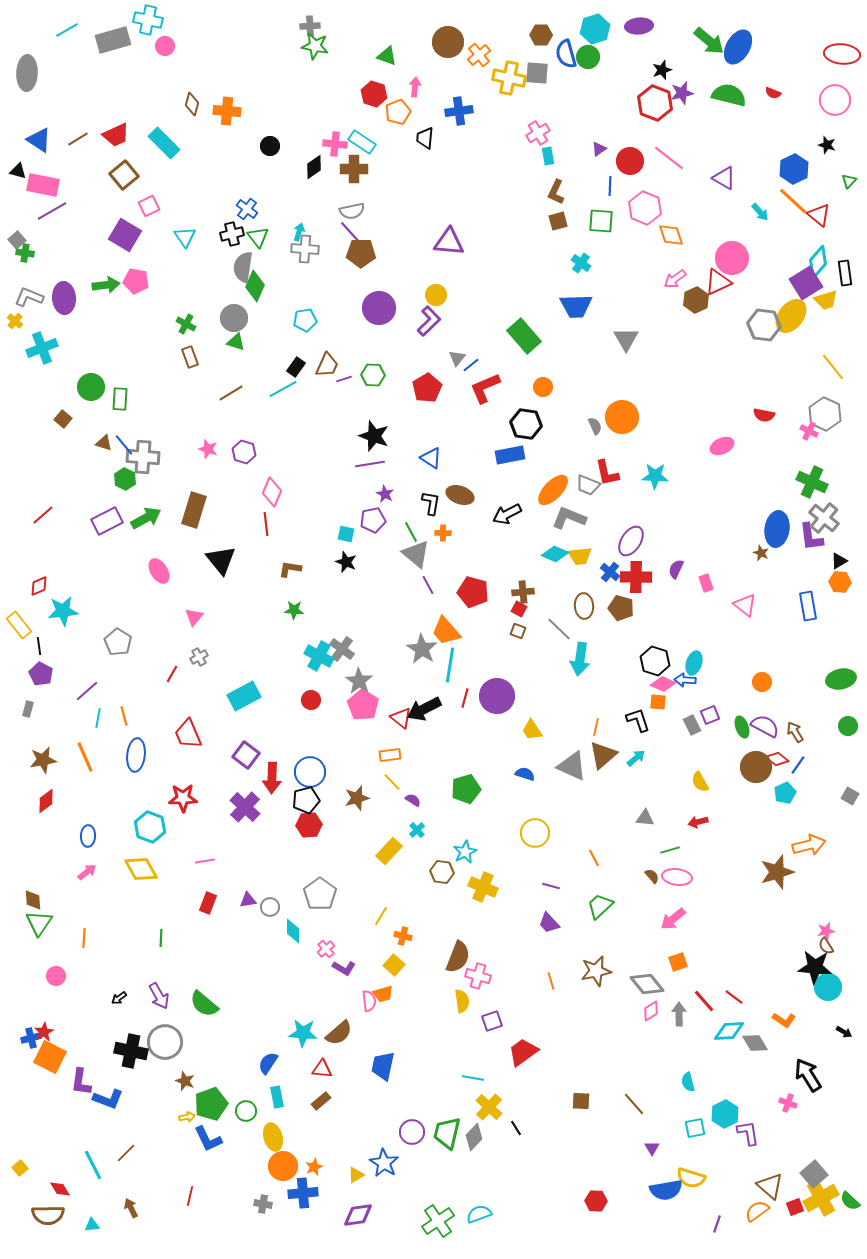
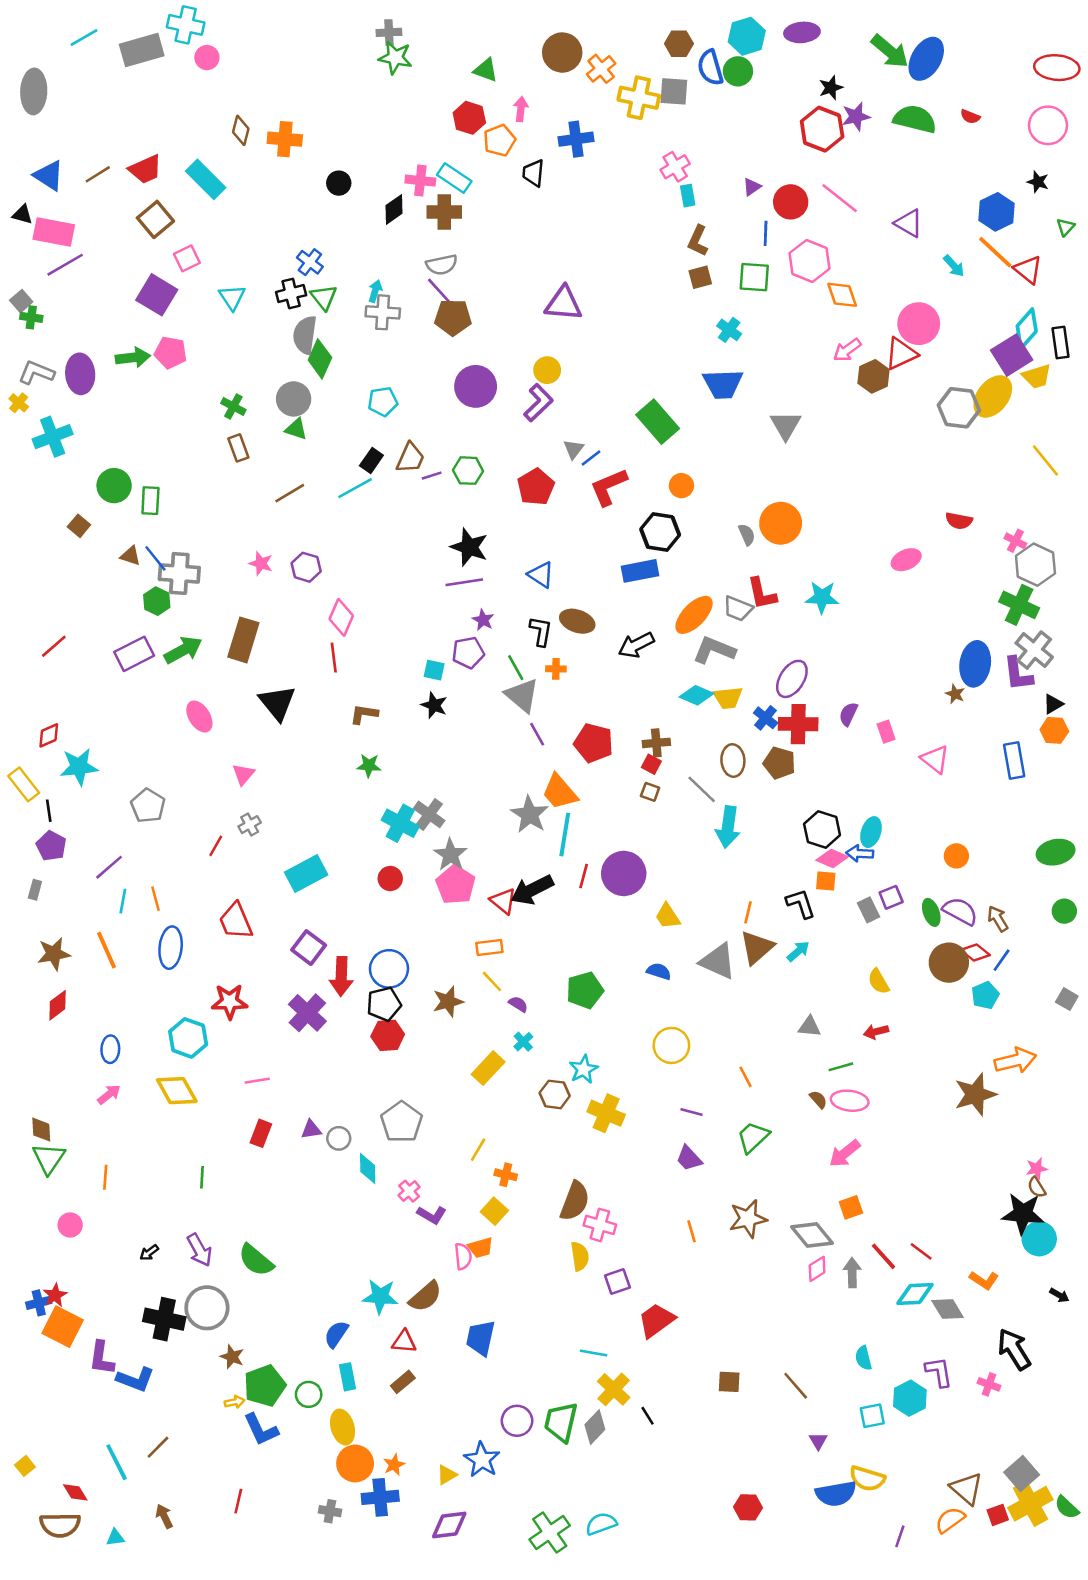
gray hexagon: (825, 414) -> (1035, 565), moved
purple L-shape: (748, 1133) -> (939, 1372), moved

